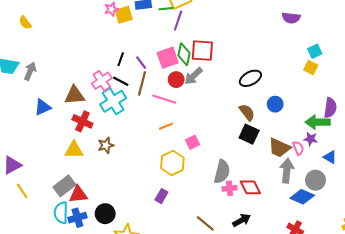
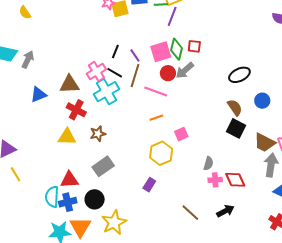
red square: (202, 51) -> (194, 46), size x0.6
gray semicircle: (222, 172) -> (208, 163), size x0.6
gray rectangle: (64, 186) -> (103, 166), moved

